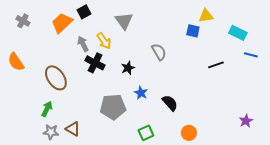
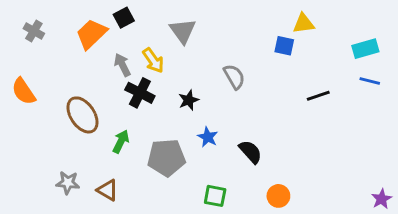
cyan rectangle: (238, 33) -> (365, 49), moved, turned -42
green arrow: (47, 109) -> (121, 141), moved
purple star: (246, 121) -> (382, 199), moved
gray star: (51, 132) -> (68, 183), moved
green square: (146, 133) -> (215, 196), turned 35

